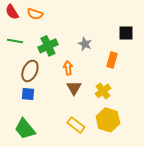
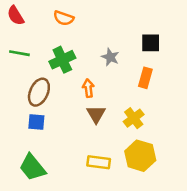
orange semicircle: (35, 14) -> (64, 18), moved
black square: (126, 33) -> (151, 43), moved
yellow rectangle: (76, 125) -> (99, 162), turned -30

